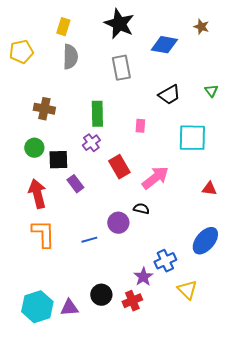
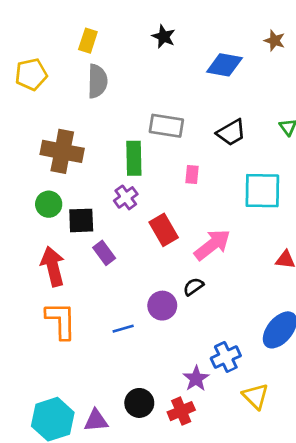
black star: (119, 24) -> (164, 37), size x0.6
gray rectangle: (121, 68) -> (166, 126), moved, turned -70
brown cross: (44, 109) -> (62, 151), size x1.4
black semicircle: (141, 209) -> (193, 287), turned -49

